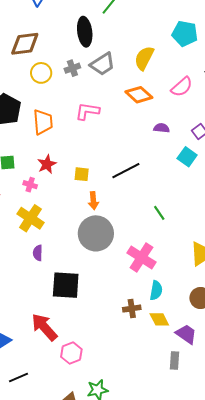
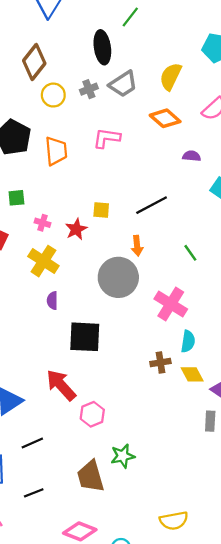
brown diamond: (25, 44) -> (34, 62), turned -44
red star: (47, 164) -> (76, 229), moved
orange arrow: (93, 201) -> (137, 246), moved

